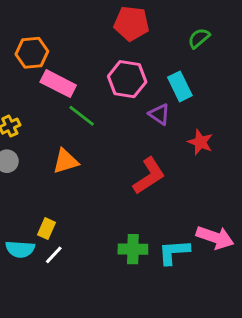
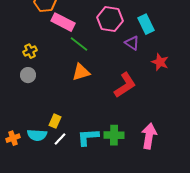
orange triangle: (66, 161) -> (81, 72), moved
pink arrow: (215, 237) -> (149, 136), moved, turned -100
cyan L-shape: (174, 252) -> (88, 137), moved

